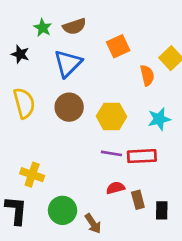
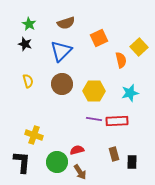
green star: (43, 28) -> (29, 24), moved
yellow semicircle: (24, 103) -> (28, 81), size x0.6
red semicircle: (115, 188) -> (77, 150), moved

